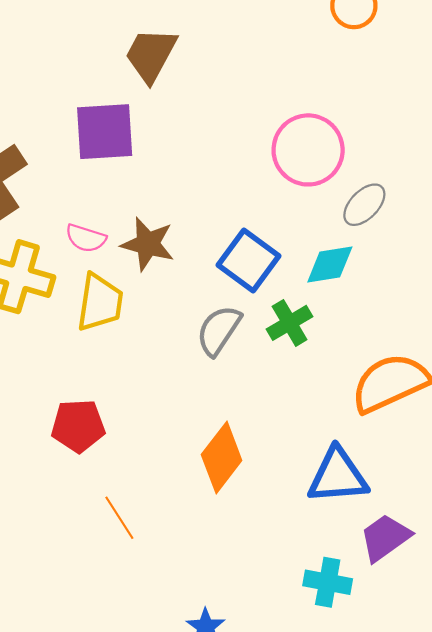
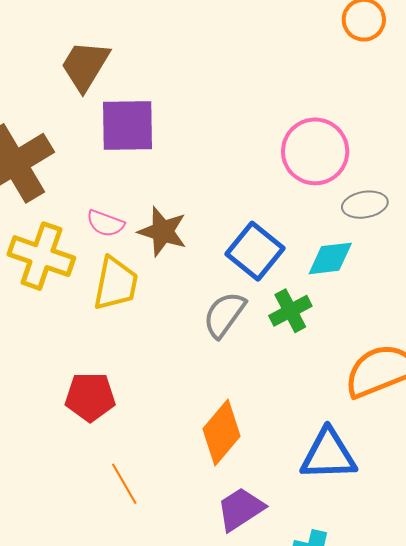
brown trapezoid: (151, 55) -> (85, 66), moved
gray ellipse: (364, 205) -> (365, 205), turned 33
purple trapezoid: (385, 538) -> (240, 509), moved

